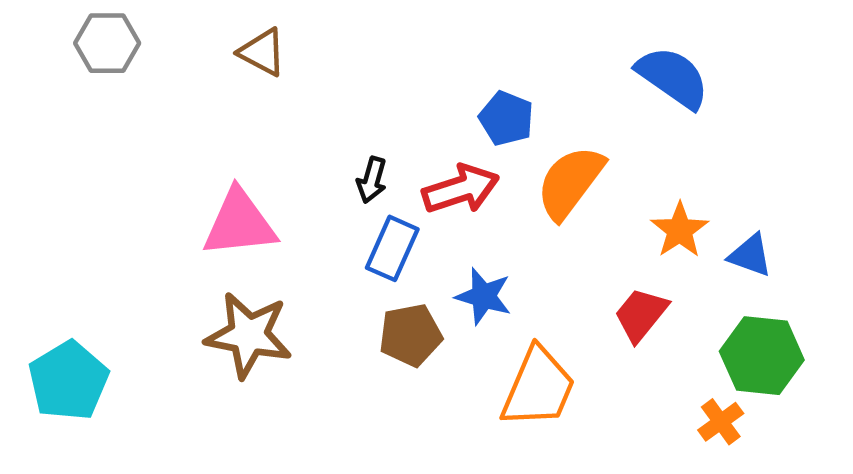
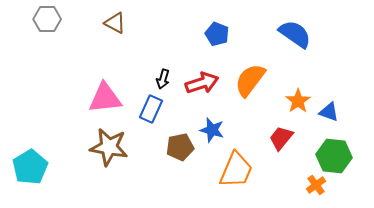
blue pentagon: (506, 118) -> (217, 34), moved
blue rectangle: (392, 248) -> (151, 109), moved

